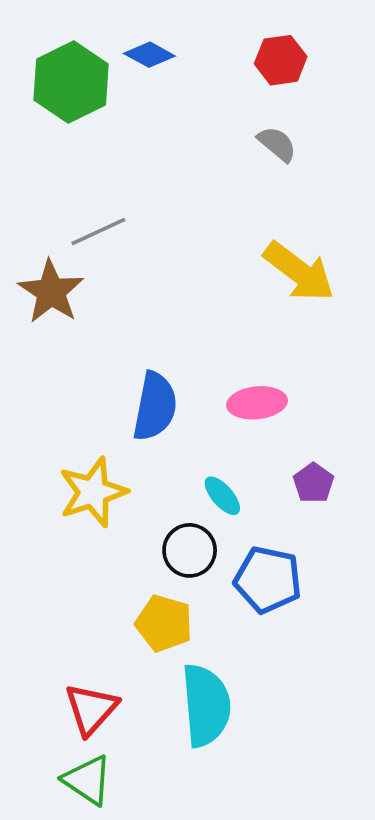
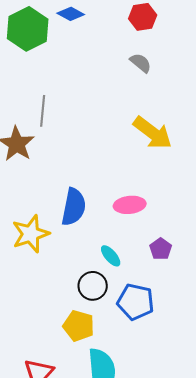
gray line: (98, 231) -> (43, 111), turned -60
yellow star: (93, 492) -> (31, 234), moved

